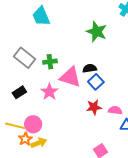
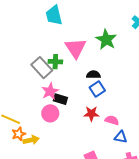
gray rectangle: (24, 58) -> (42, 68), moved
pink triangle: (70, 77) -> (75, 48), moved, turned 30
black rectangle: (19, 92) -> (60, 99), moved, turned 40
pink circle: (33, 124) -> (50, 113), moved

